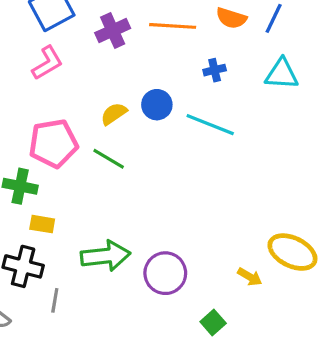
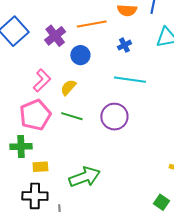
pink L-shape: (47, 63) -> (42, 80), moved
blue circle: (157, 105) -> (80, 55), moved
purple circle: (165, 273) -> (114, 117), moved

